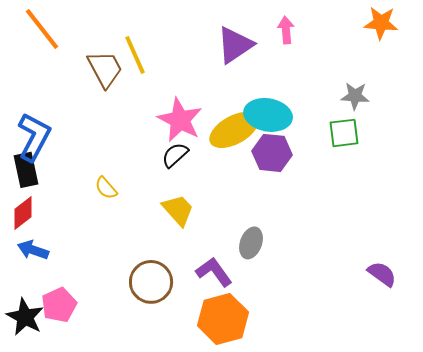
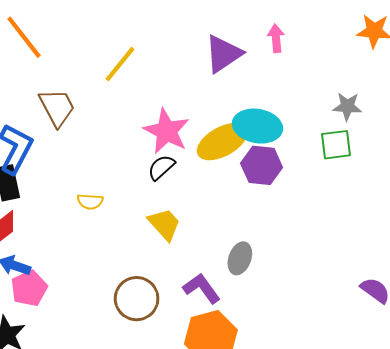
yellow line: (135, 55) -> (120, 64), turned 63
brown trapezoid: (105, 69) -> (57, 107), moved
yellow semicircle: (106, 188) -> (90, 201), turned -45
pink pentagon: (59, 305) -> (29, 288), moved

